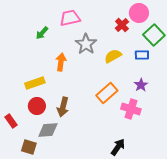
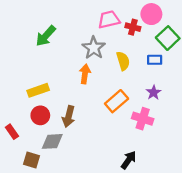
pink trapezoid: (70, 18) -> (109, 20), moved
red cross: (122, 25) -> (133, 27), turned -32
green arrow: (42, 33) -> (46, 36), size x1.5
yellow semicircle: (113, 56) -> (123, 61), turned 102
orange arrow: (61, 62) -> (85, 74), moved

